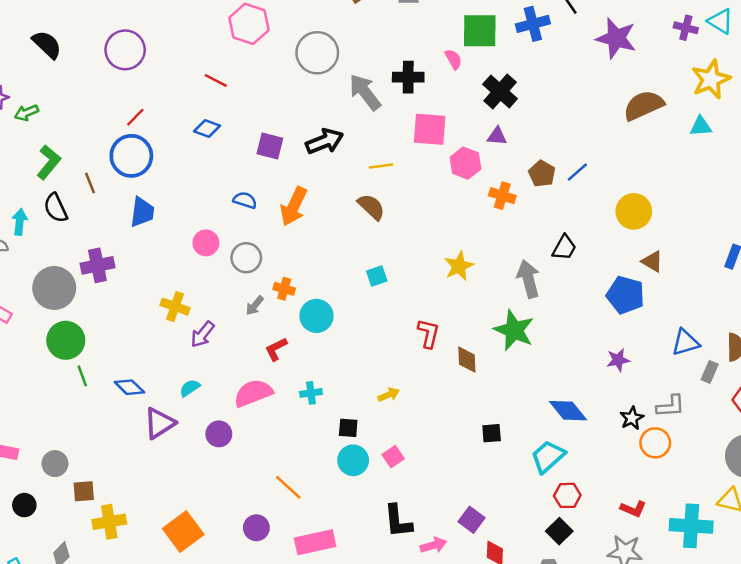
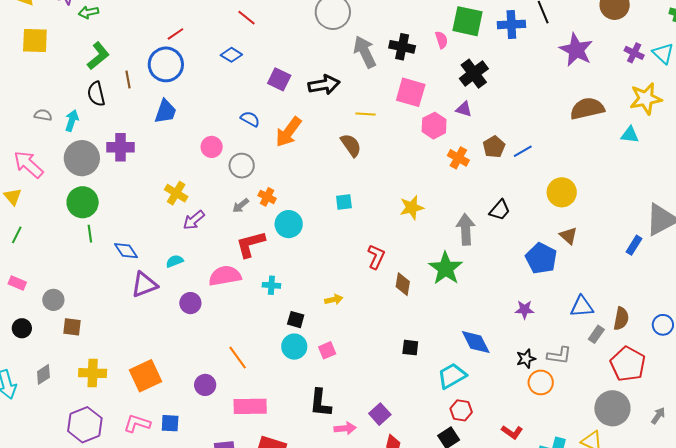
cyan arrow: (20, 222) -> (72, 121), moved
red L-shape: (276, 349) -> (251, 244), size x1.5
yellow cross: (109, 522) -> (93, 373), moved

